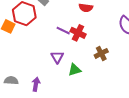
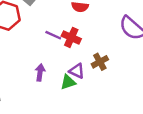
purple triangle: (57, 57) -> (77, 71), moved, turned -32
purple arrow: (36, 84) -> (40, 72), moved

